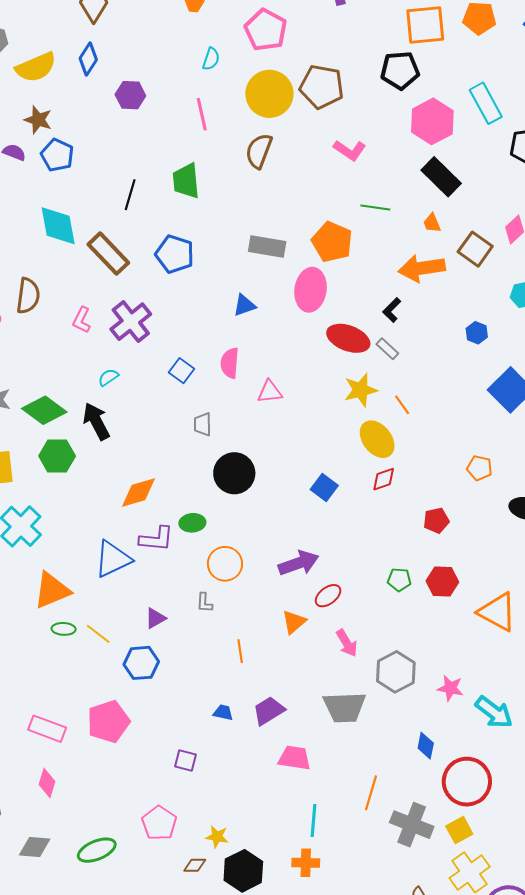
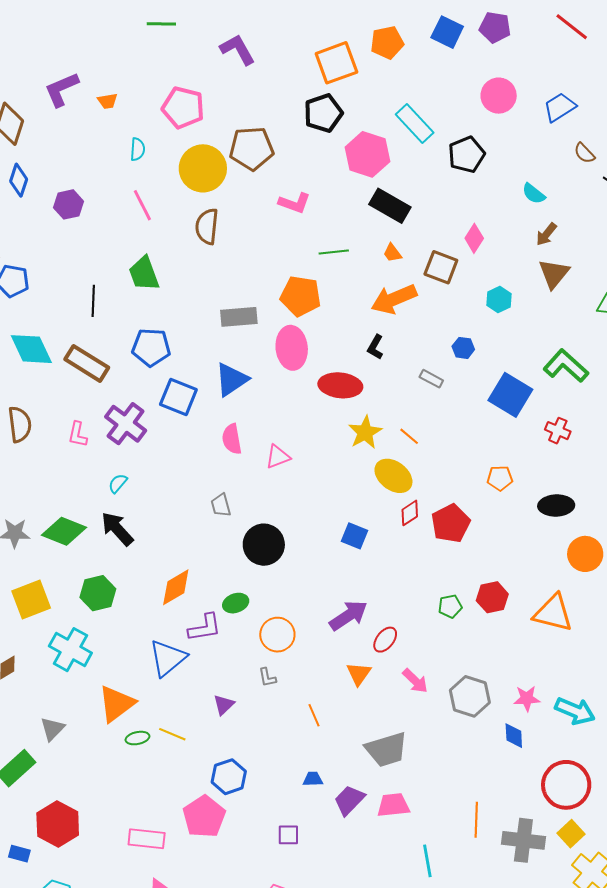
blue triangle: (244, 305) -> (231, 379), size x1.5
gray rectangle: (387, 349) -> (431, 379), moved
blue square: (182, 371) -> (178, 397), moved, size x1.5
green hexagon: (57, 456) -> (98, 593), moved
red pentagon: (436, 520) -> (451, 523), moved, size x1.5
blue hexagon: (141, 663) -> (229, 777), moved
gray trapezoid: (345, 707) -> (386, 750), moved
purple trapezoid: (269, 711) -> (349, 800), moved
blue diamond: (426, 746) -> (514, 736), moved

